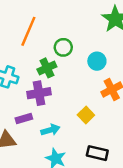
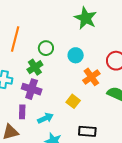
purple cross: (39, 93) -> (32, 89), turned 36
purple rectangle: (24, 118) -> (22, 112), turned -64

